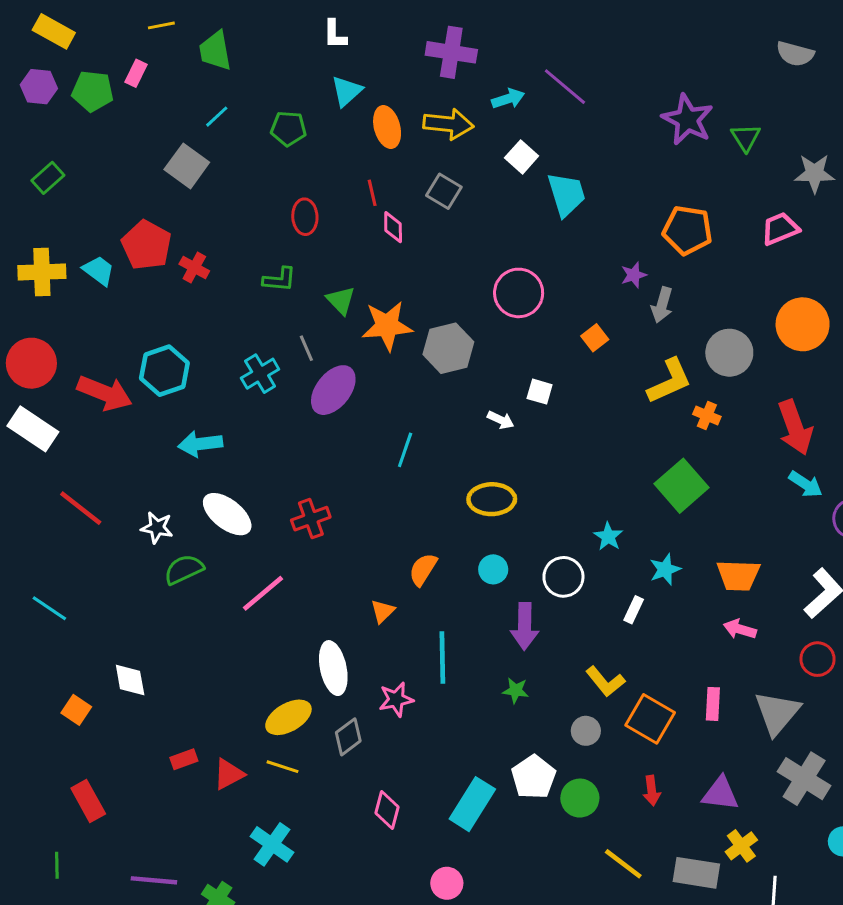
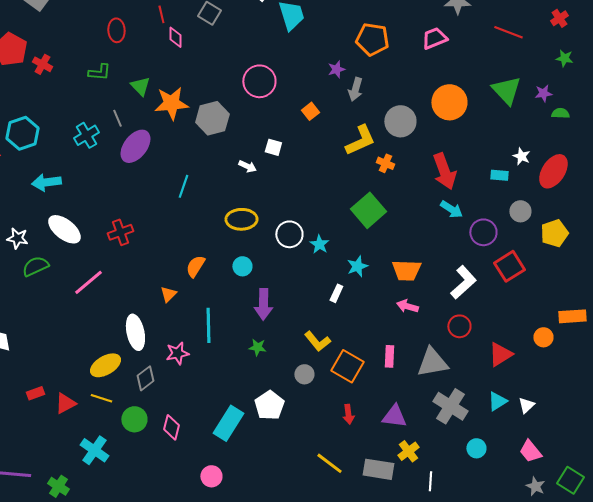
white circle: (563, 577) -> (289, 234), moved
gray triangle: (777, 713) -> (432, 362), turned 40
green circle: (580, 798) -> (134, 419), moved

